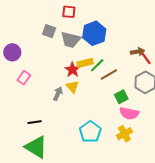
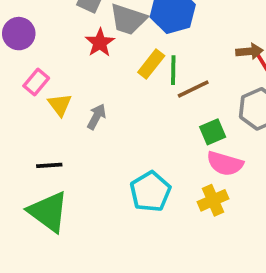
yellow rectangle: (85, 63) -> (151, 64), turned -42
green line: (97, 65) -> (173, 70), turned -49
red star: (72, 70) -> (100, 43), moved
yellow triangle: (72, 87) -> (60, 105), moved

